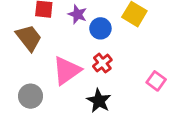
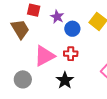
red cross: (102, 63) -> (71, 54), turned 32
gray circle: (31, 96) -> (23, 79), moved

